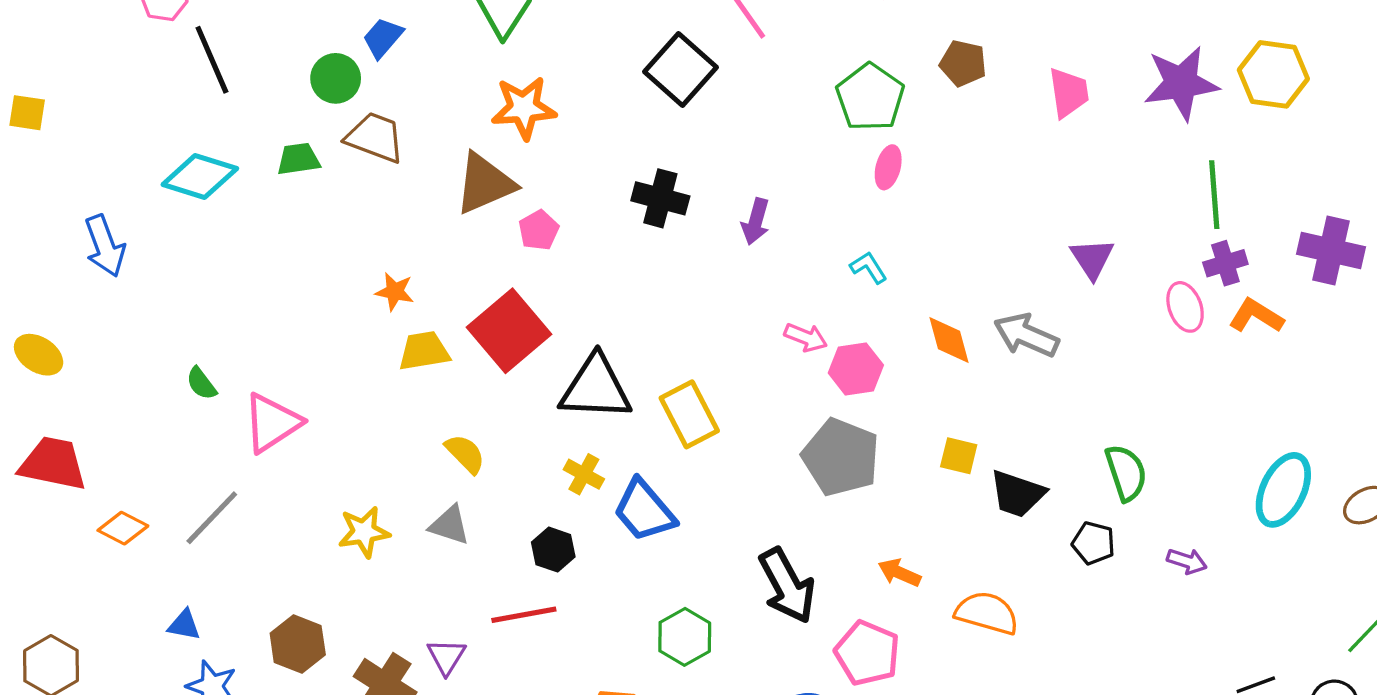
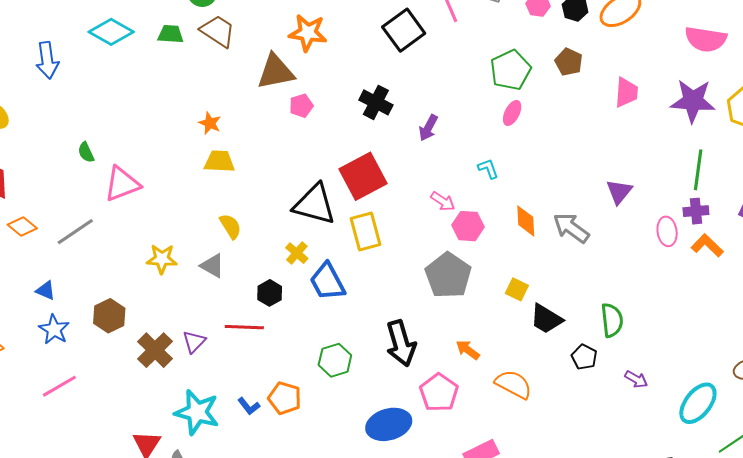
red square: (509, 331) -> (363, 176), moved
cyan ellipse: (1283, 490) -> (698, 403), moved

